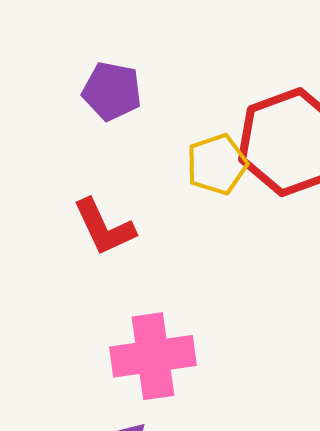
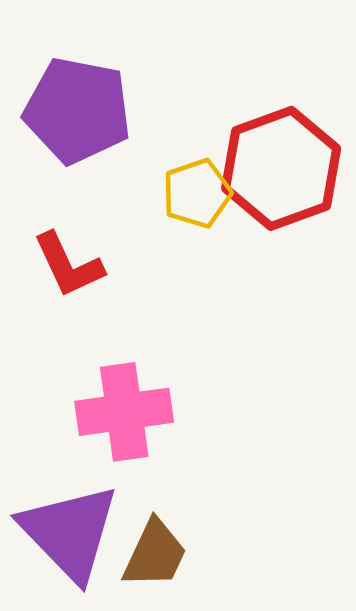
purple pentagon: (112, 91) -> (78, 110), size x1.6

